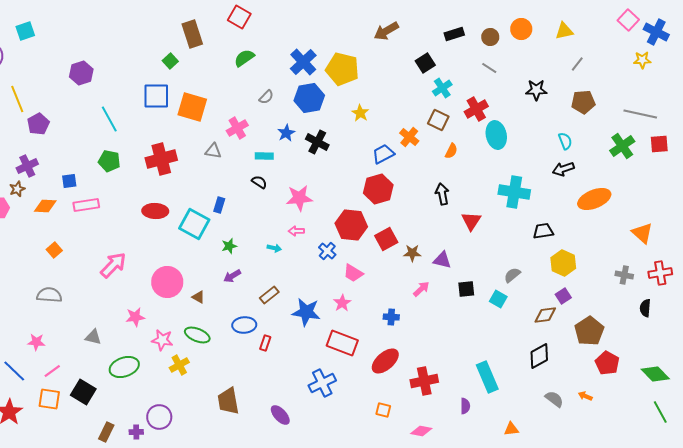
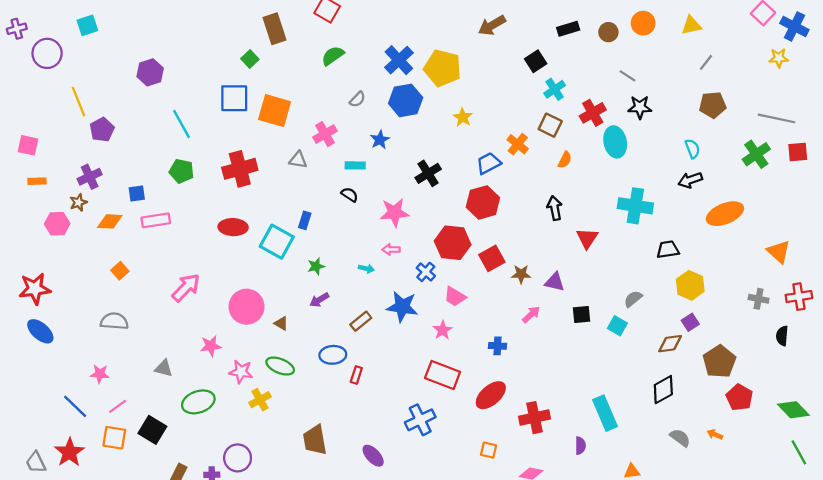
gray line: (489, 68) -> (627, 76), moved
black star: (536, 90) -> (640, 107), moved
black cross: (317, 142) -> (428, 173), moved, turned 30
blue star: (306, 312) -> (402, 307), moved

